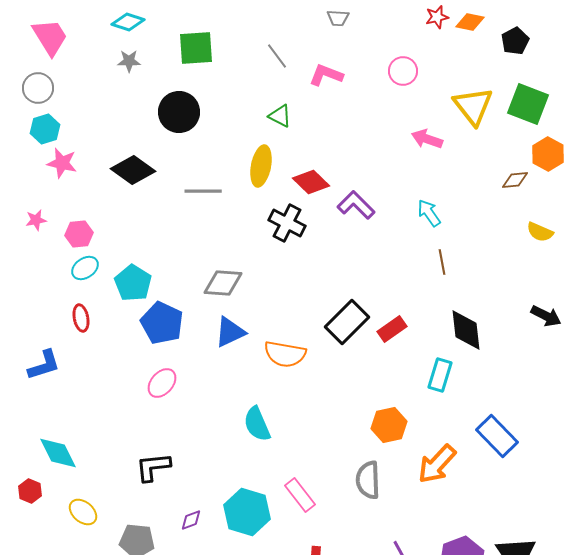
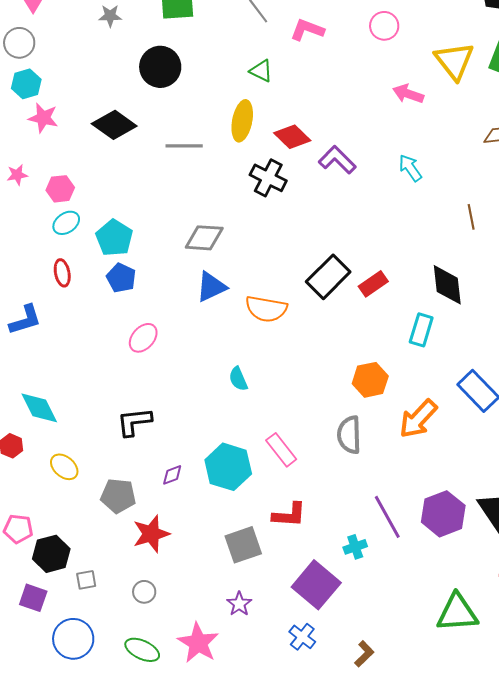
brown line: (442, 262) -> (471, 217), moved
blue pentagon: (162, 323) -> (121, 278), moved, size x0.7
cyan semicircle: (257, 424) -> (238, 379), size x0.7

